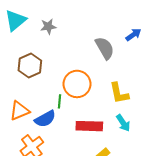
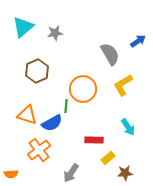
yellow L-shape: (119, 93) -> (123, 85), moved, turned 70
orange triangle: (20, 111) -> (27, 115), turned 40
red rectangle: (89, 126) -> (94, 140), moved, size x0.7

